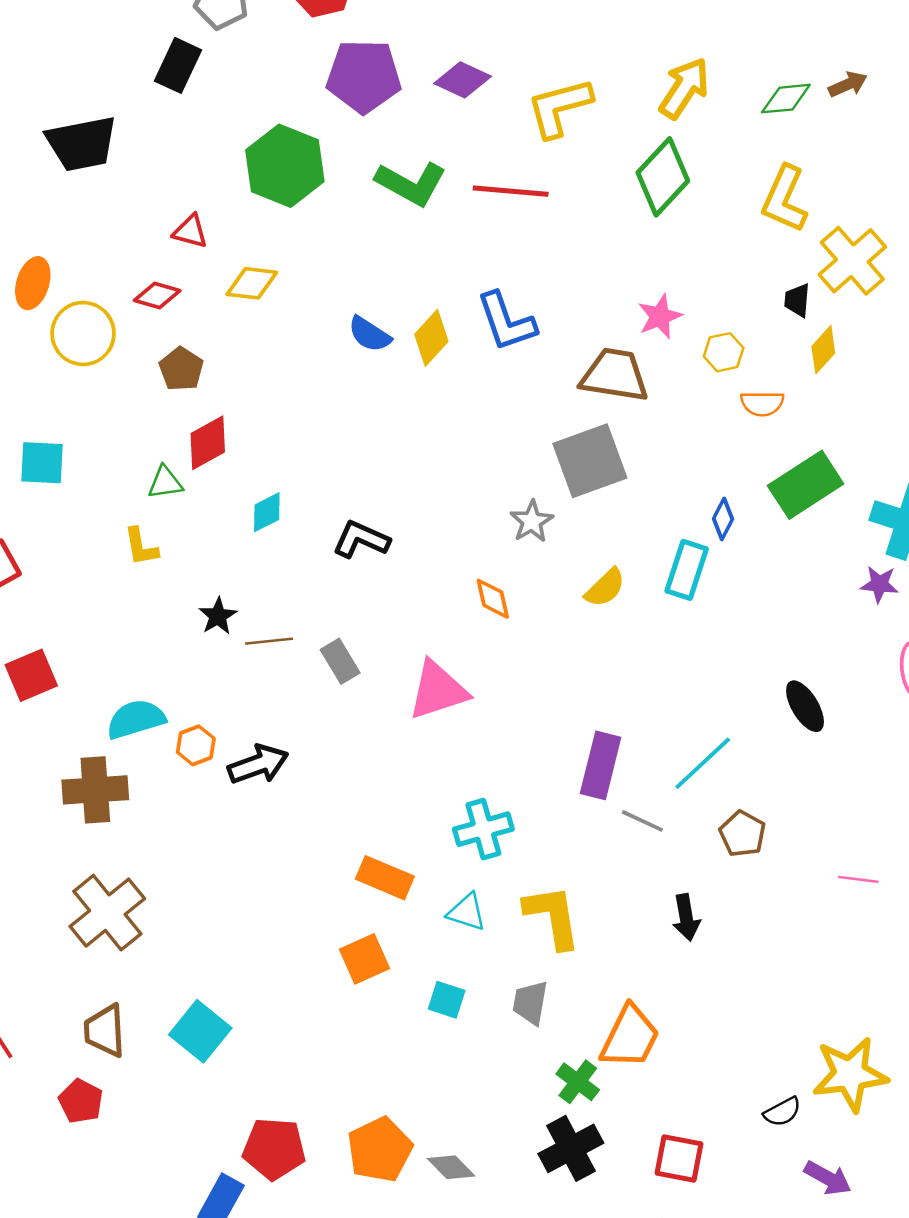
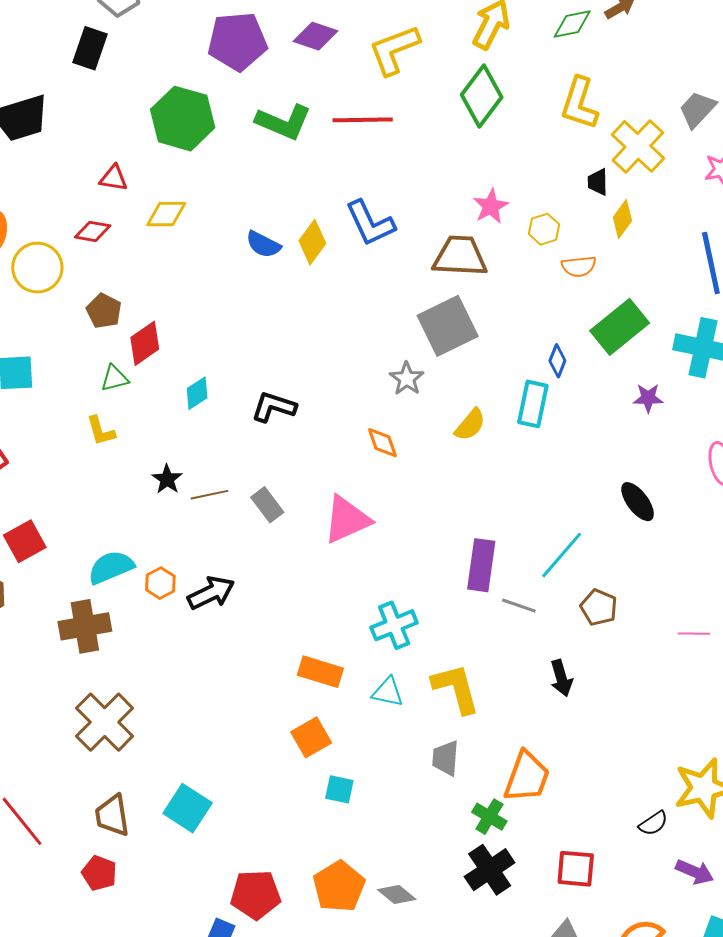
brown pentagon: (181, 369) -> (104, 311), moved
purple star: (879, 584) -> (648, 398), moved
cyan square: (447, 1000) -> (339, 789), moved

